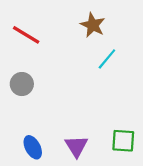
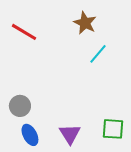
gray circle: (22, 84) -> (20, 106), moved

